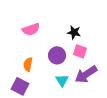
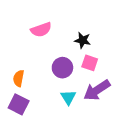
pink semicircle: (31, 29) -> (41, 30), moved
orange semicircle: (28, 64) -> (19, 78), moved

